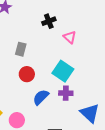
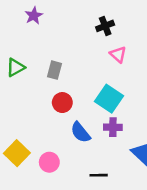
black cross: (49, 21) -> (105, 26), moved
blue semicircle: (41, 97) -> (80, 132), turned -84

